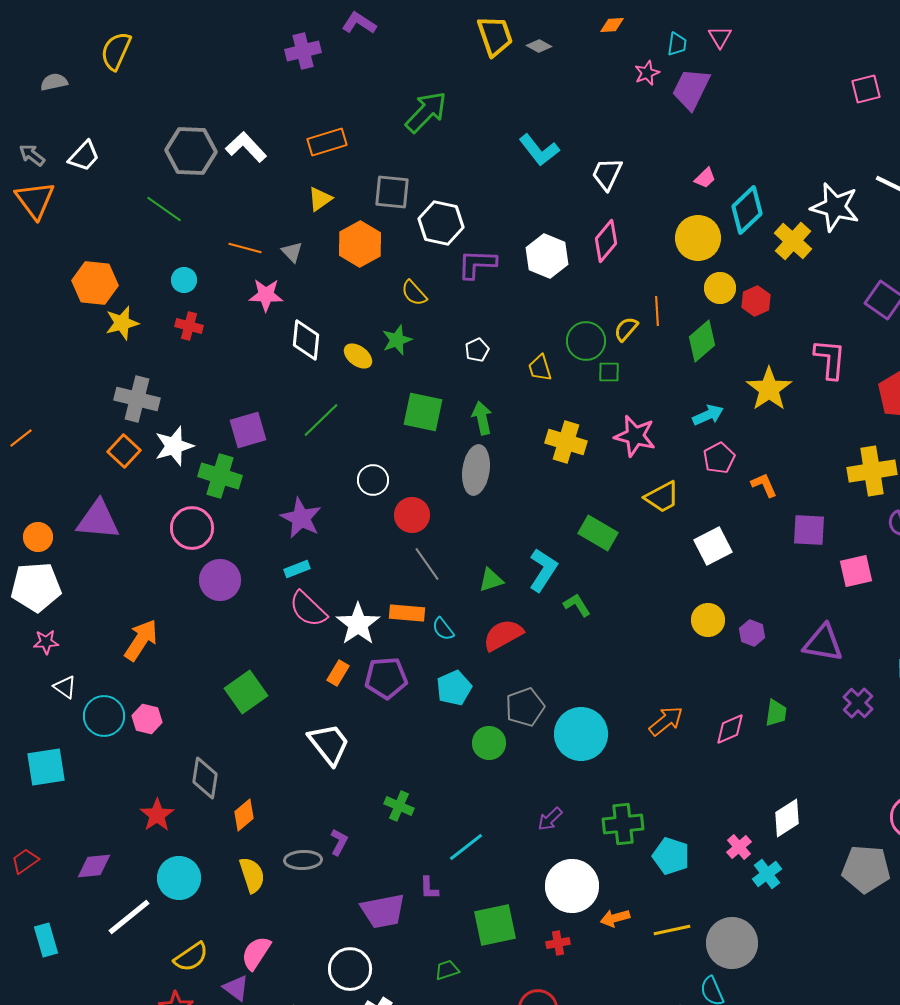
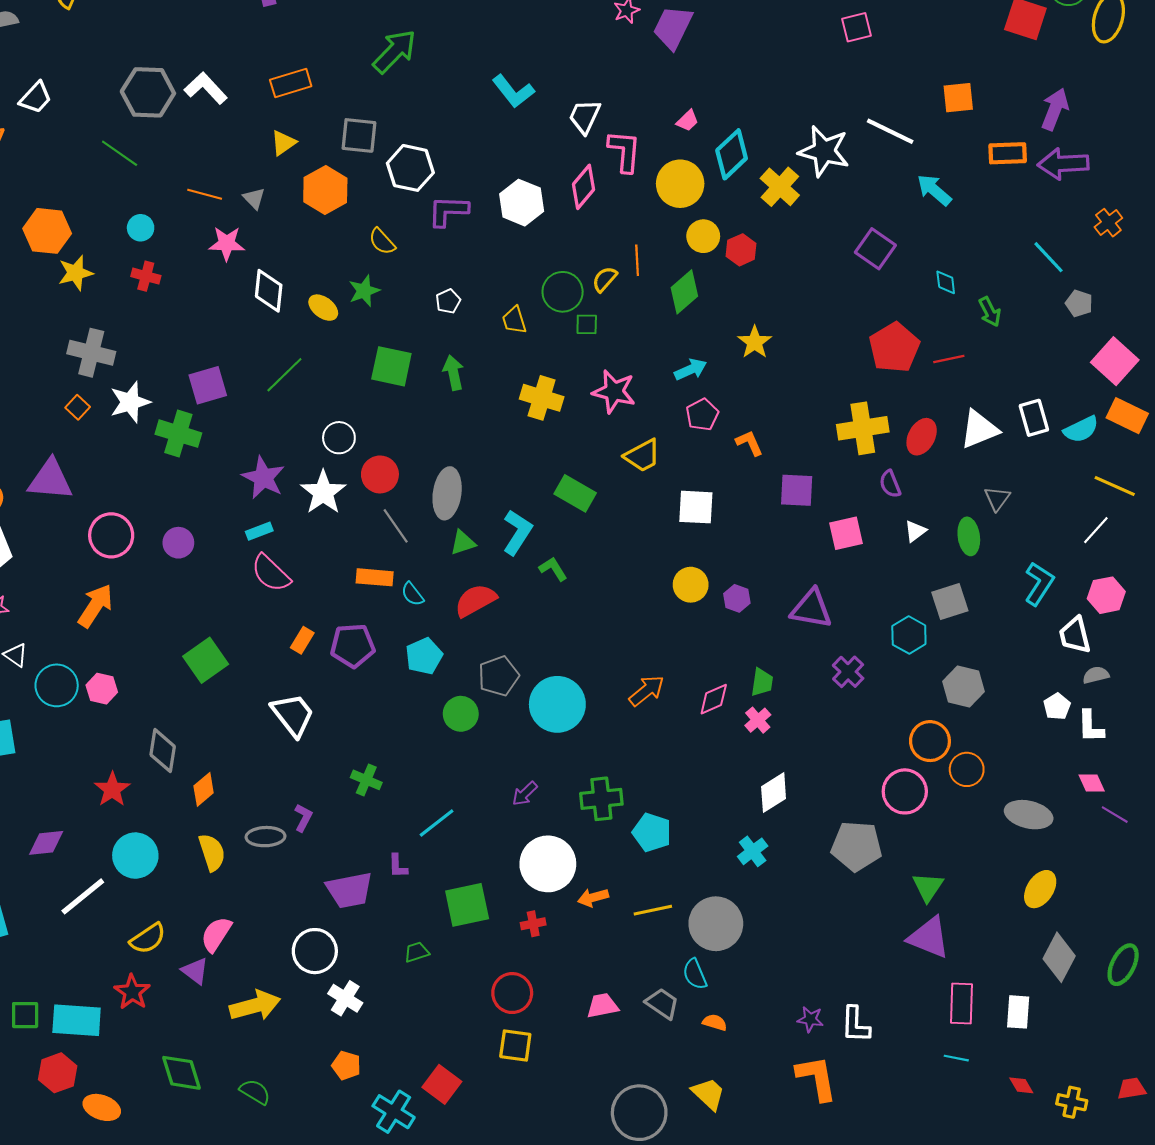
pink L-shape: (830, 359) -> (624, 151), moved
yellow star: (769, 389) -> (755, 342), size x0.7
orange square: (124, 451) -> (78, 407), size x0.7
gray ellipse: (476, 470) -> (447, 493), moved
pink circle: (192, 528) -> (111, 535), moved
white square: (713, 546) -> (696, 507), turned 30
purple circle: (220, 580) -> (178, 543), size x0.7
white star: (358, 624) -> (323, 492), moved
pink cross: (739, 847) -> (758, 720), moved

